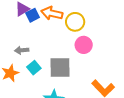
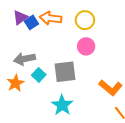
yellow circle: (75, 22) -> (85, 20), moved
gray arrow: (22, 50) -> (24, 59), size x1.5

